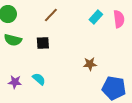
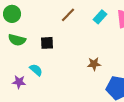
brown line: (51, 15) -> (68, 15), moved
cyan semicircle: (39, 79) -> (36, 70), moved

